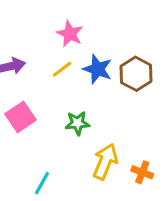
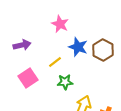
yellow line: (62, 69) -> (55, 62), moved

